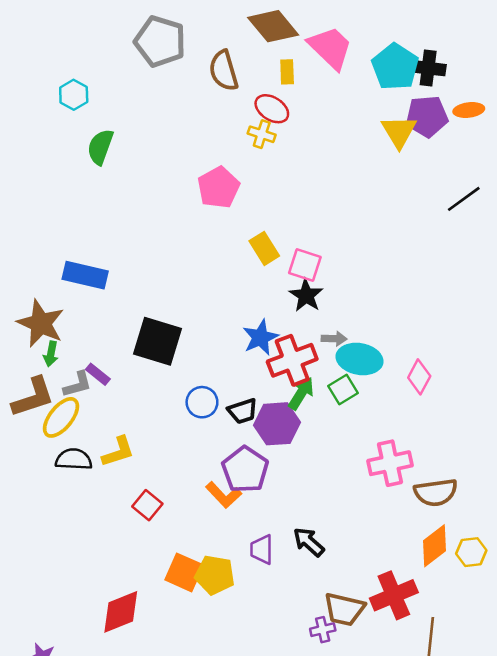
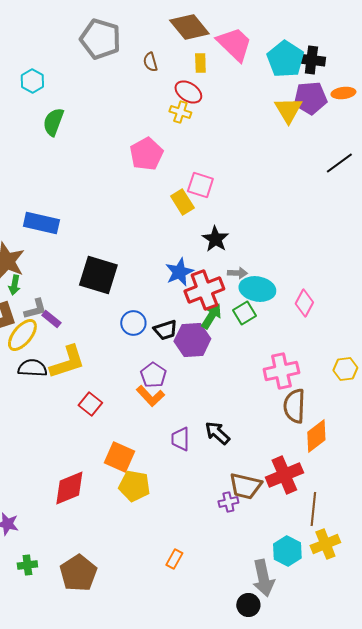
brown semicircle: (224, 71) -> (150, 62), size x0.6
pink square: (305, 265) -> (200, 185), moved
purple rectangle: (98, 374) -> (51, 319), moved
yellow L-shape: (118, 452) -> (67, 362), size x1.4
purple pentagon: (245, 470) -> (153, 375), moved, size x0.7
brown semicircle: (436, 492) -> (294, 406), moved, turned 100
yellow hexagon: (471, 552) -> (345, 369), moved
yellow pentagon: (215, 575) -> (134, 486), moved

